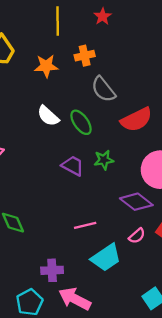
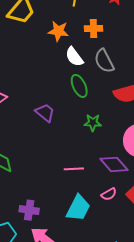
white semicircle: (48, 116) -> (74, 57), moved
purple trapezoid: (73, 166) -> (45, 113), moved
pink line: (85, 225) -> (74, 169), moved
cyan trapezoid: (106, 258) -> (78, 208), turned -40

